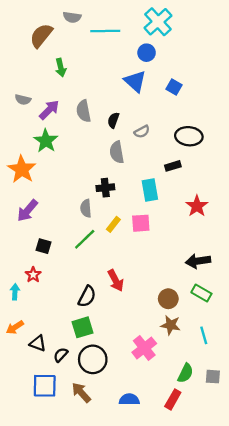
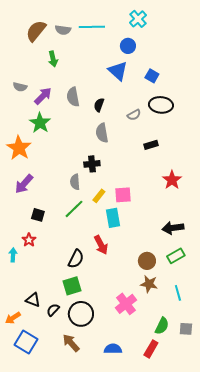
gray semicircle: (72, 17) -> (63, 30), moved
cyan cross: (158, 22) -> (138, 19), size x0.7
gray semicircle: (142, 132) -> (134, 115), moved
black ellipse: (189, 136) -> (161, 105), moved
cyan rectangle: (150, 190) -> (113, 218), moved
green rectangle: (201, 293) -> (176, 256), turned -60
orange arrow: (15, 327) -> (13, 318), moved
blue square: (45, 386) -> (26, 342), moved, turned 30

